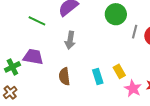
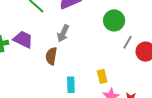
brown semicircle: (64, 76) -> (51, 56), moved
cyan rectangle: (98, 77) -> (71, 85), moved

